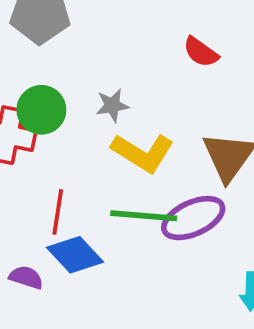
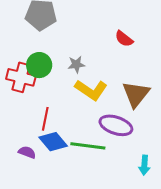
green line: (144, 216) -> (88, 146), moved
purple ellipse: (193, 218) -> (116, 125), turned 40

